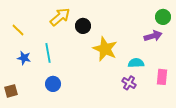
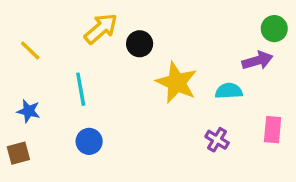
blue star: (24, 58) -> (28, 111), moved
cyan semicircle: (136, 63) -> (229, 91), moved

